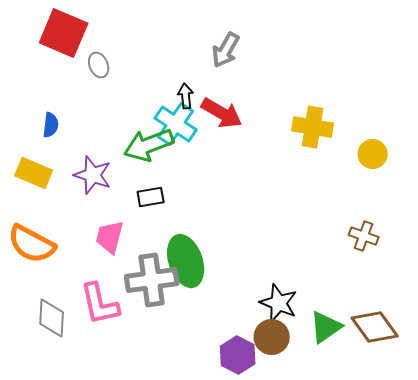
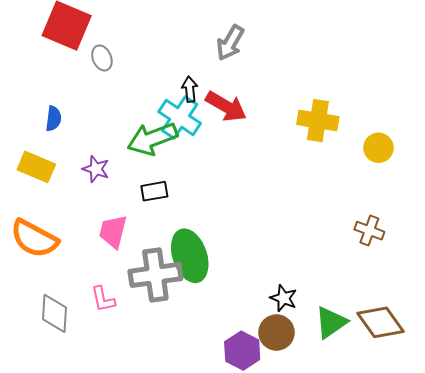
purple star: (93, 175) -> (96, 169), size x0.7
black star: (279, 303) -> (284, 298), size x0.7
pink L-shape: (100, 304) -> (103, 299), size x0.6

